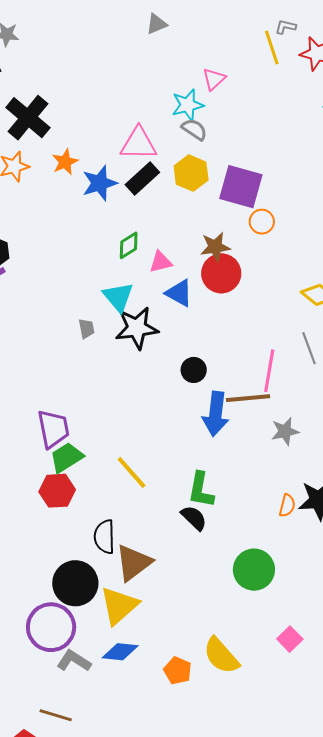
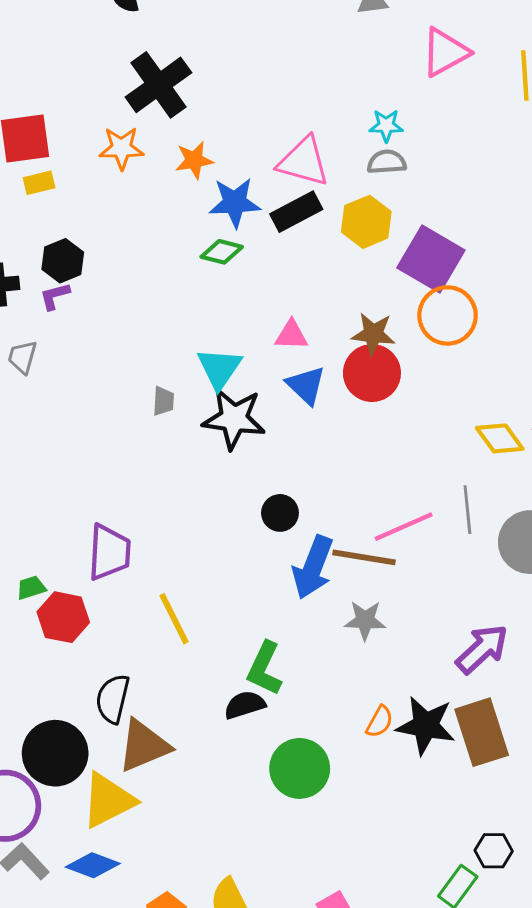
pink triangle: (214, 79) -> (445, 52), moved, size x1.5
cyan star: (188, 105) -> (386, 125), size x0.7
gray semicircle: (194, 129) -> (387, 162), turned -52
orange circle: (262, 222) -> (448, 315), size x1.6
green diamond: (129, 245) -> (222, 252), moved, turned 32
black circle: (194, 370) -> (280, 513), moved
pink line: (269, 371) -> (404, 527), turned 42
purple trapezoid: (53, 429) -> (109, 552), moved
gray star: (285, 431) -> (365, 620), moved
green trapezoid: (66, 457) -> (31, 588), moved, size x0.6
black semicircle: (194, 518) -> (245, 705), turned -76
green circle: (254, 570) -> (300, 768), moved

